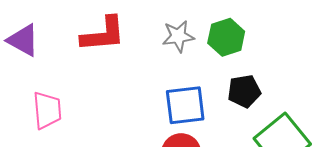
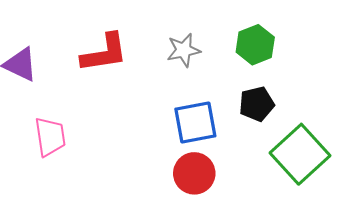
green hexagon: (226, 37) -> (255, 45), moved

